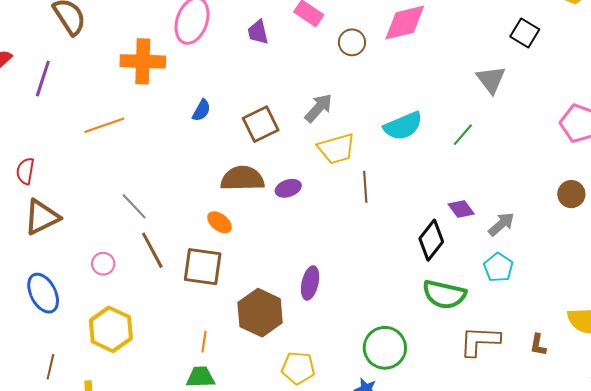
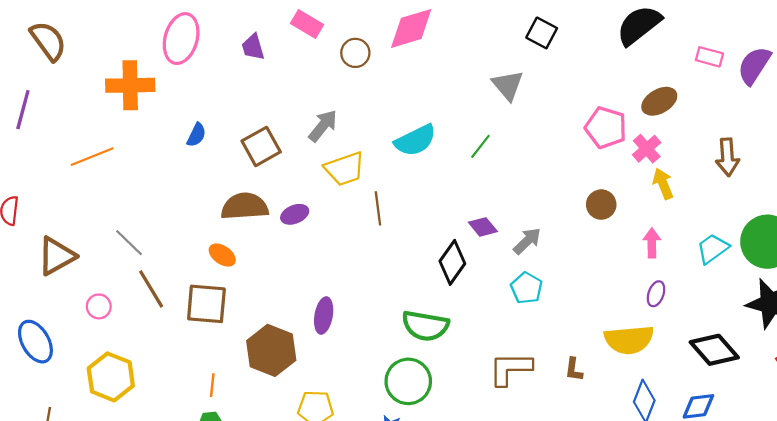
brown triangle: (42, 217) -> (56, 256), moved
green semicircle: (444, 294) -> (425, 326), moved

